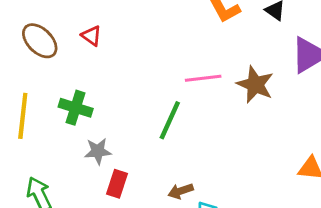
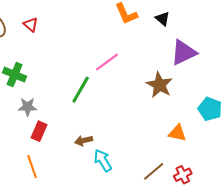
pink line: (203, 78) -> (107, 62), turned -35
brown star: (255, 84) -> (159, 85), moved

